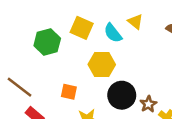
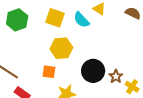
green hexagon: (47, 42) -> (17, 20), moved
yellow hexagon: (102, 65) -> (61, 48), moved

